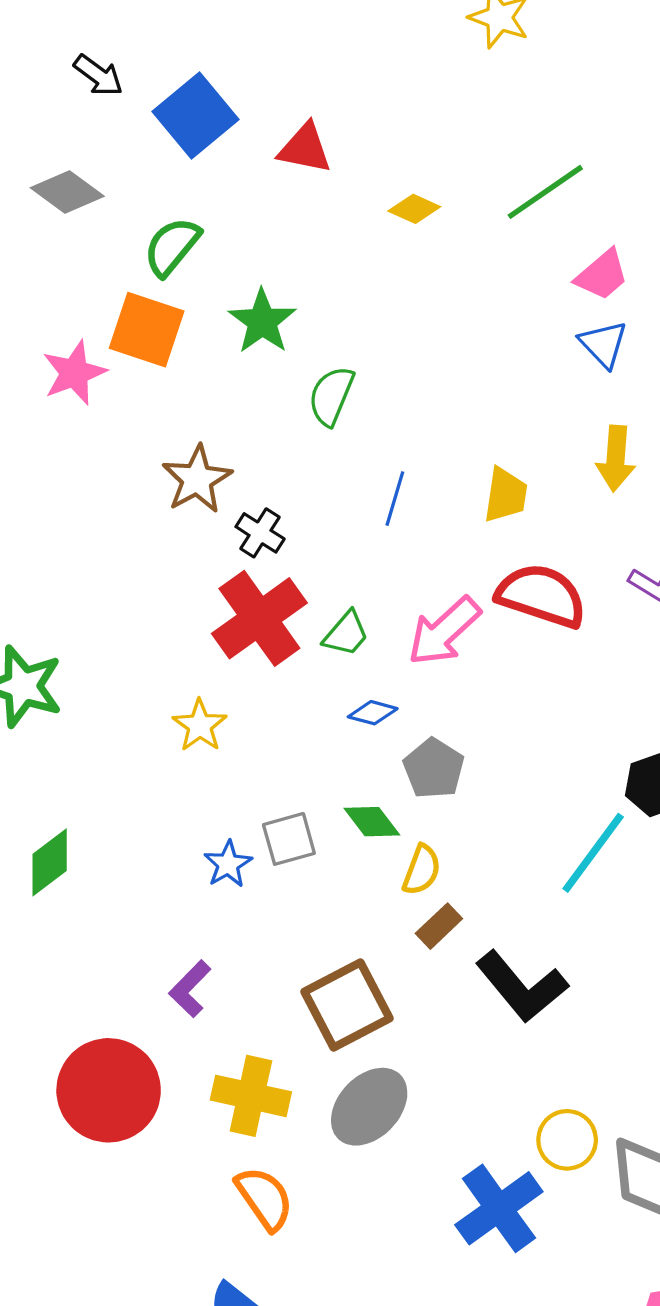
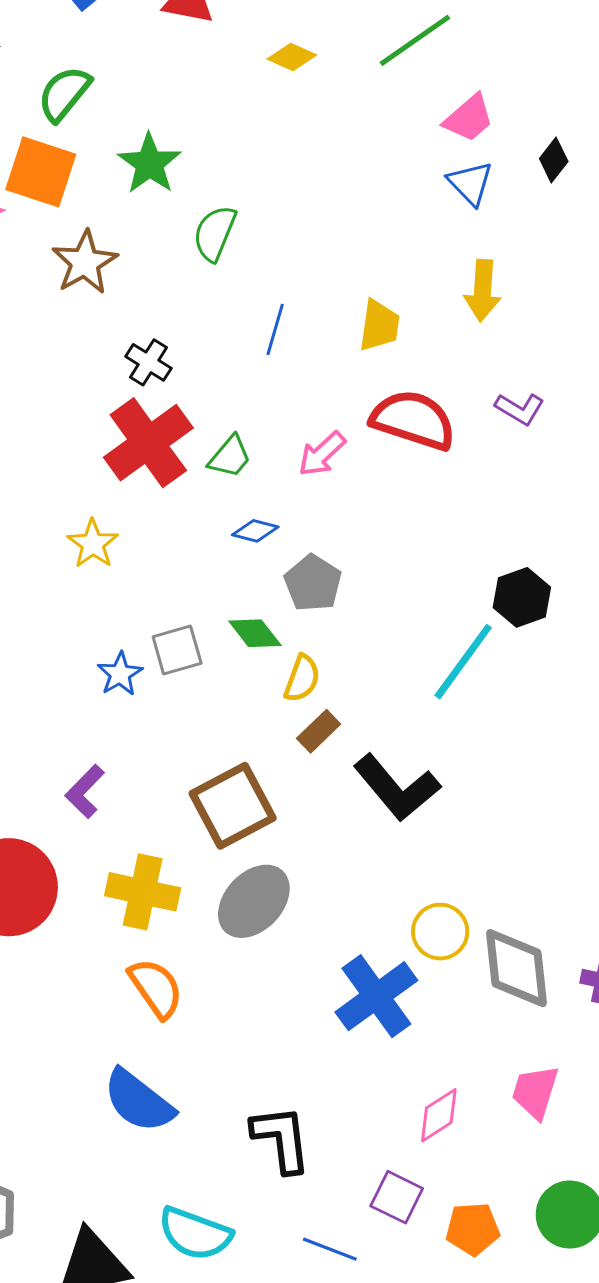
brown star: (197, 479) -> (85, 262), moved
pink arrow: (444, 631) -> (322, 454), size x0.7

